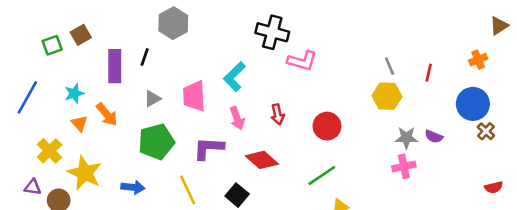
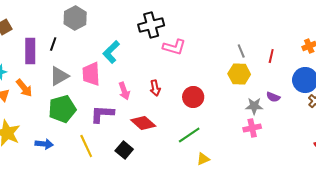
black cross: (272, 32) -> (151, 25), turned -30
cyan L-shape: (234, 77) -> (111, 52), moved
gray triangle: (152, 99) -> (59, 76), size x1.5
purple semicircle: (434, 136) -> (273, 97), moved

